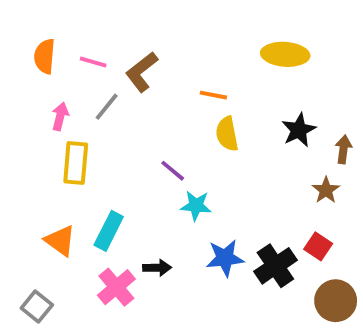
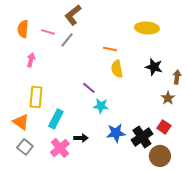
brown L-shape: (142, 72) -> (73, 15), moved
gray line: (107, 107) -> (67, 40), moved
black star: (299, 130) -> (154, 67), turned -30
yellow rectangle: (76, 163) -> (36, 97), moved
orange triangle: (60, 241) -> (21, 122), moved
brown circle: (336, 301) -> (160, 156), moved
gray square: (37, 307) -> (25, 147), moved

